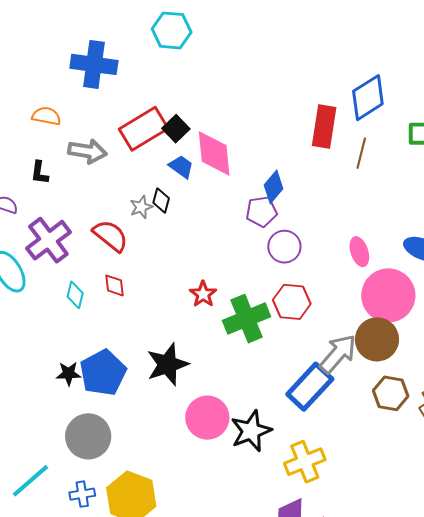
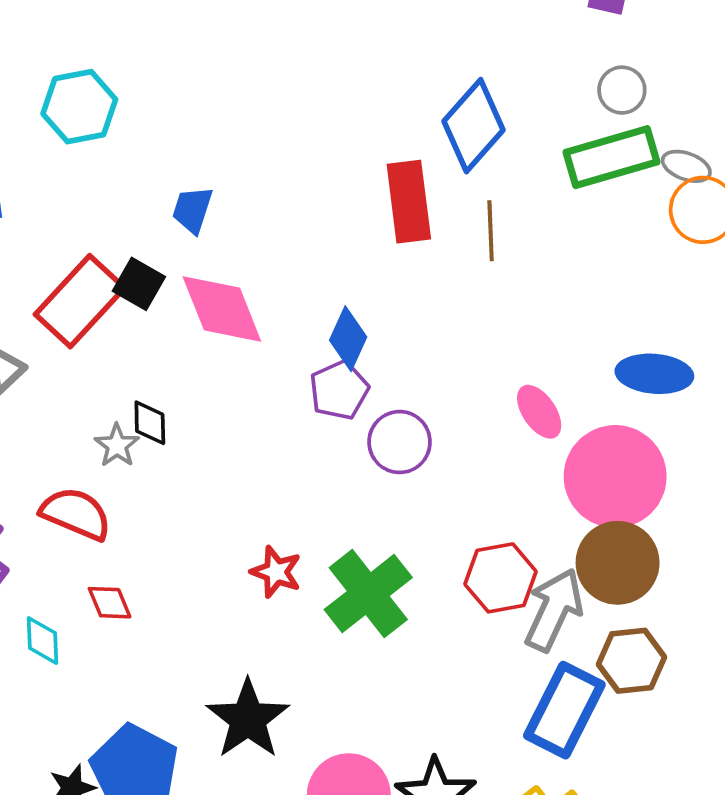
blue trapezoid: (181, 167) -> (192, 210), moved, turned -92
red hexagon: (292, 302) -> (501, 578), moved
blue rectangle: (310, 387) -> (564, 710), moved
brown hexagon: (391, 393) -> (631, 661), moved

